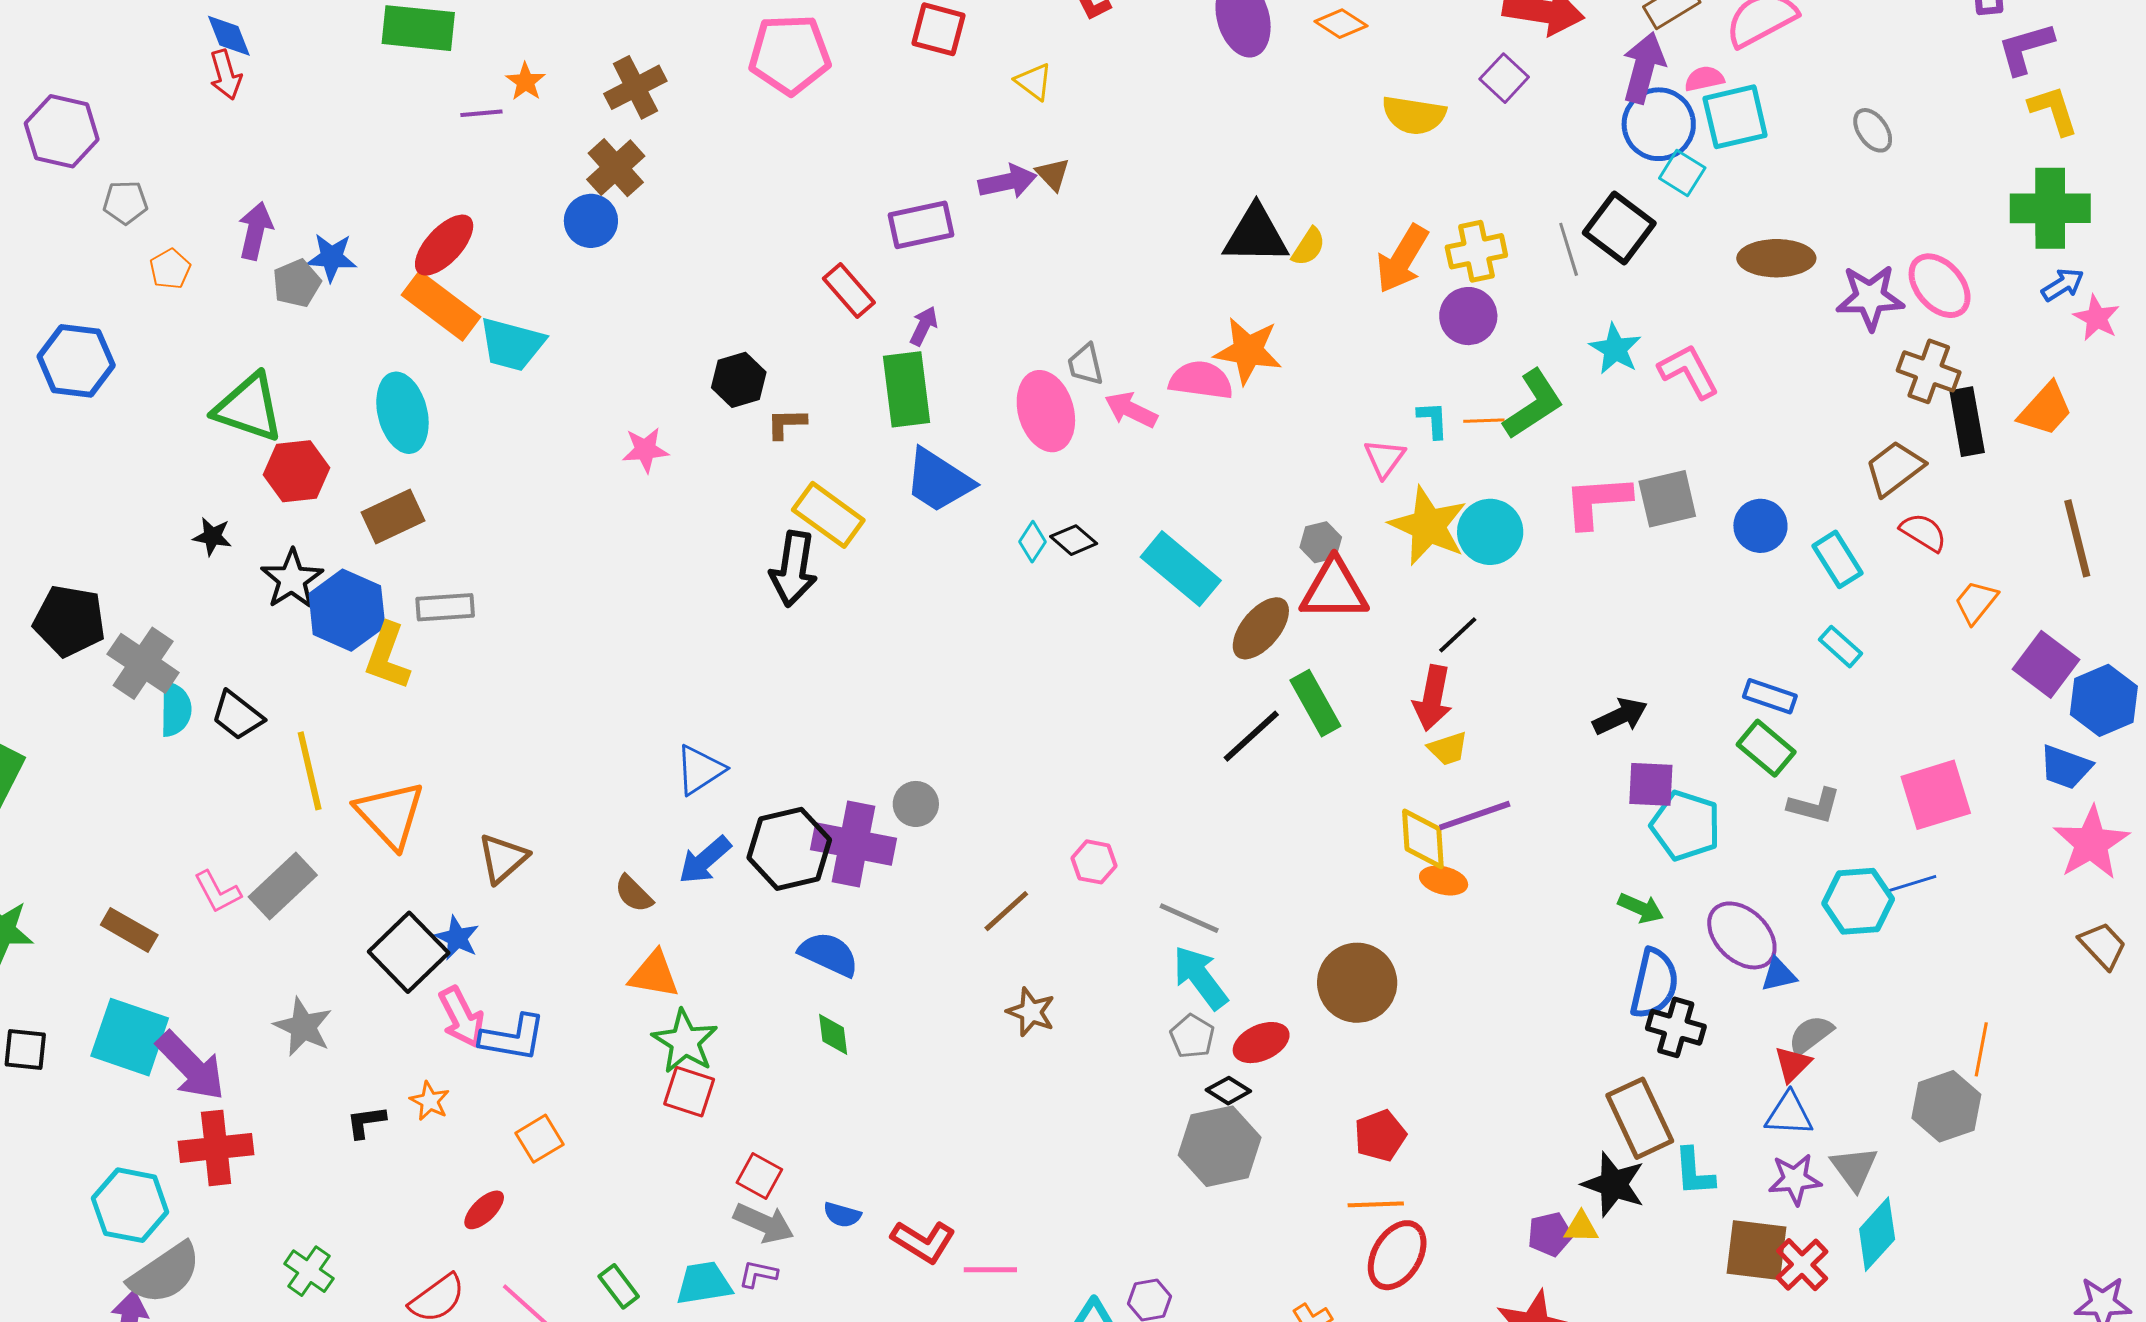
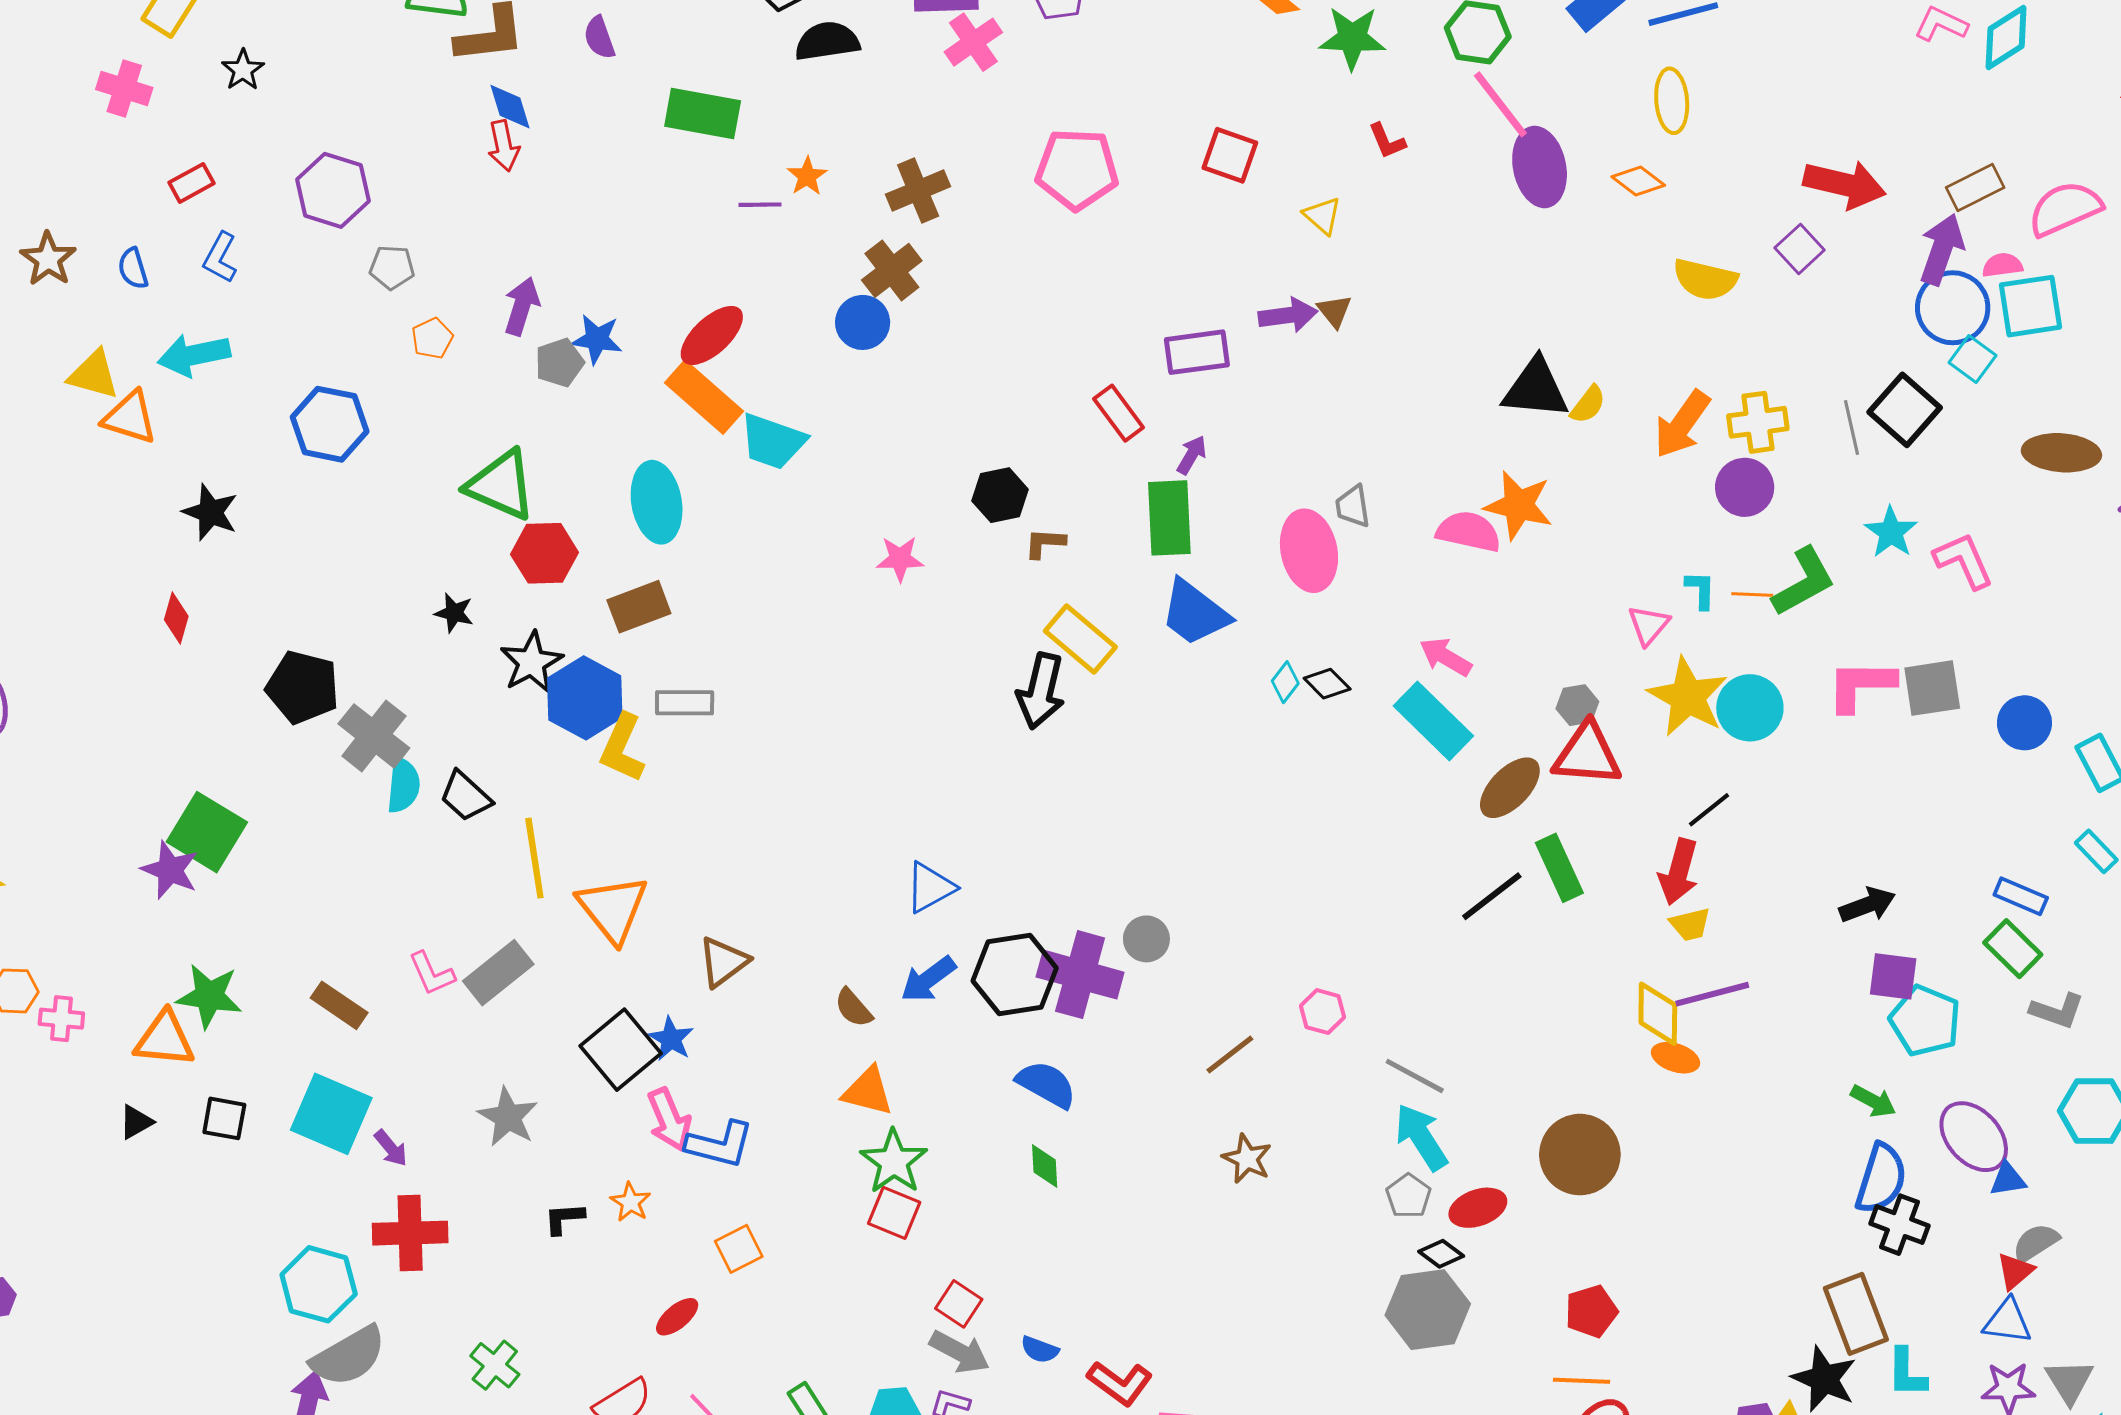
pink arrow: (1131, 410) -> (1446, 657), moved
purple arrow: (191, 1066) -> (391, 1148), size x0.5

